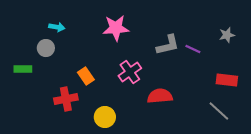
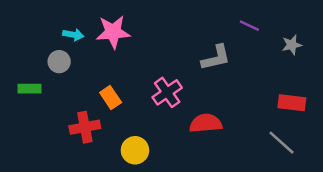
pink star: (116, 28) -> (113, 32), moved
purple line: (193, 49) -> (249, 26), moved

